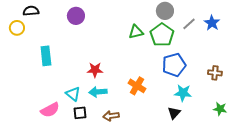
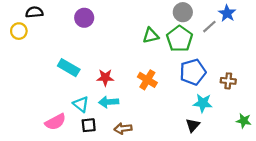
blue star: (212, 23) -> (227, 13), moved
cyan rectangle: (46, 56) -> (69, 68), moved, turned -54
brown cross: (215, 73) -> (228, 81), moved
orange cross: (137, 86) -> (147, 80), moved

